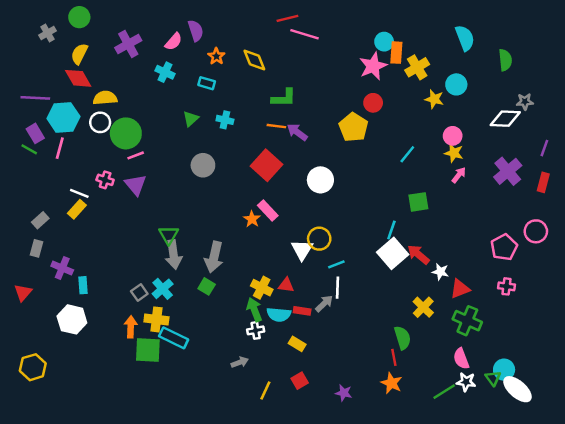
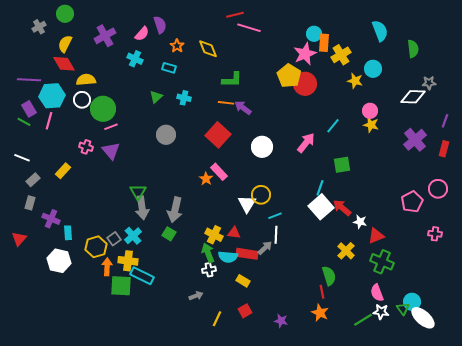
red circle: (373, 103) -> (305, 84), size x1.5
yellow pentagon: (353, 127) -> (289, 76), moved
pink arrow: (459, 175) -> (306, 143), moved, size x1.5
white line: (79, 193) -> (22, 158), moved
pink cross: (506, 286) -> (435, 234), moved
red rectangle: (302, 311) -> (247, 254), size x1.5
yellow hexagon: (33, 367) -> (96, 247), moved

